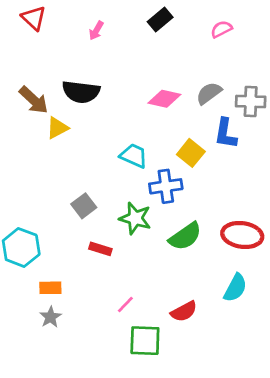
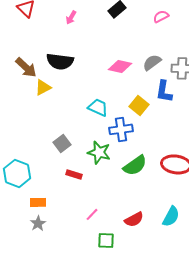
cyan semicircle: (235, 288) -> (171, 216), moved
green square: (145, 341) -> (106, 240), size x0.7

